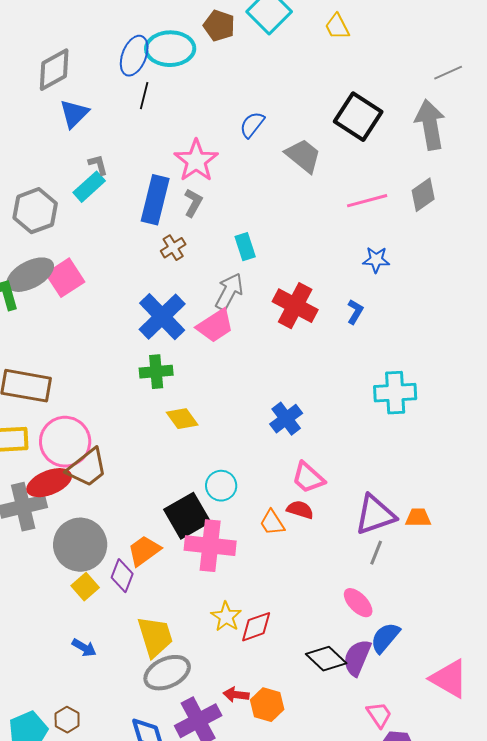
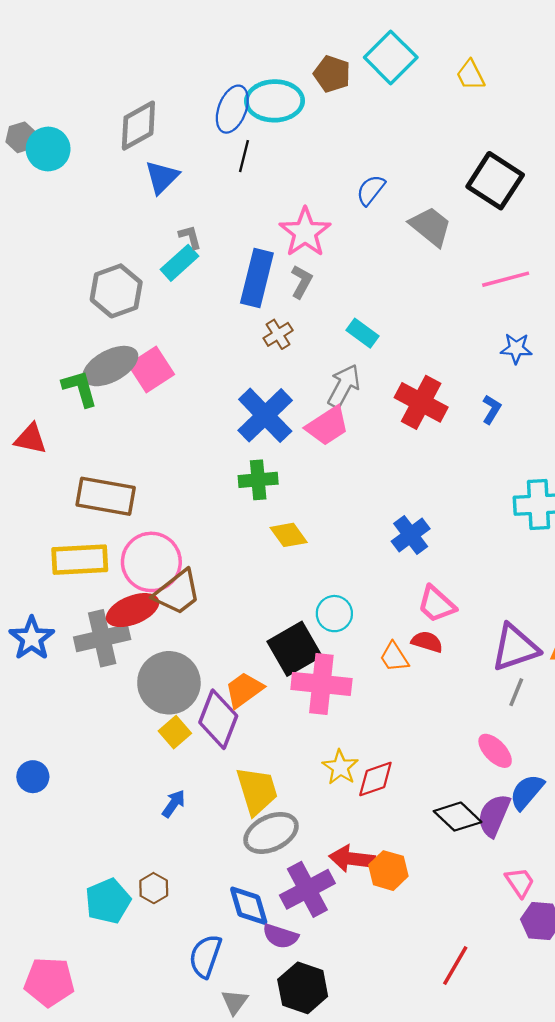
cyan rectangle: (245, 247) -> (363, 333), turned -36
purple diamond: (122, 576) -> (218, 719), size x1.5
blue arrow: (84, 648) -> (174, 804), turned -85
red arrow: (236, 695) -> (352, 859), size x1.5

